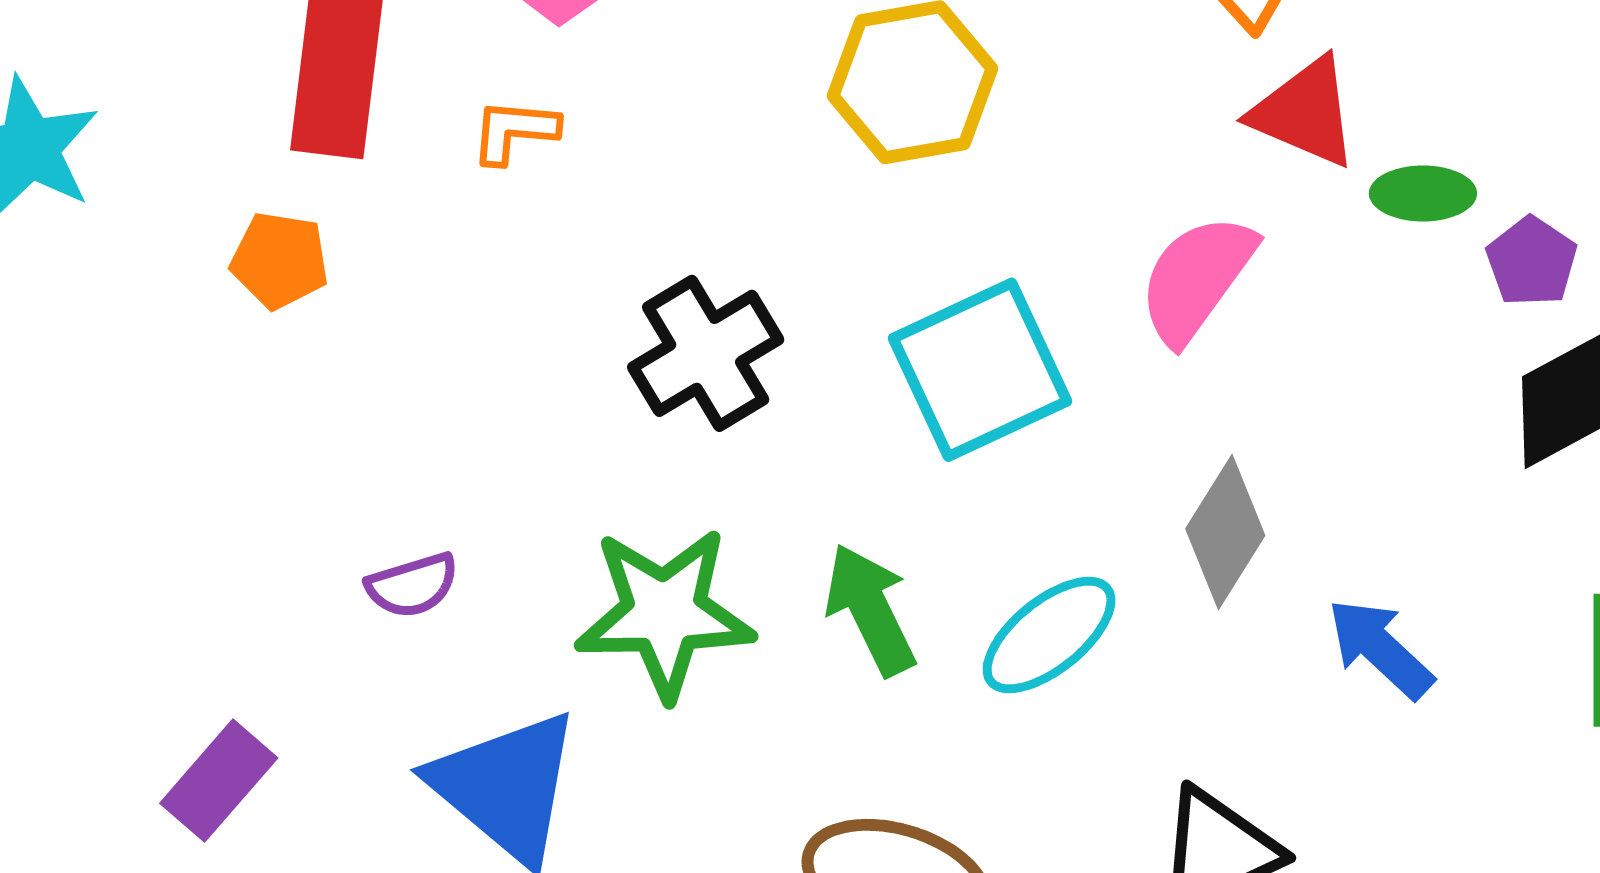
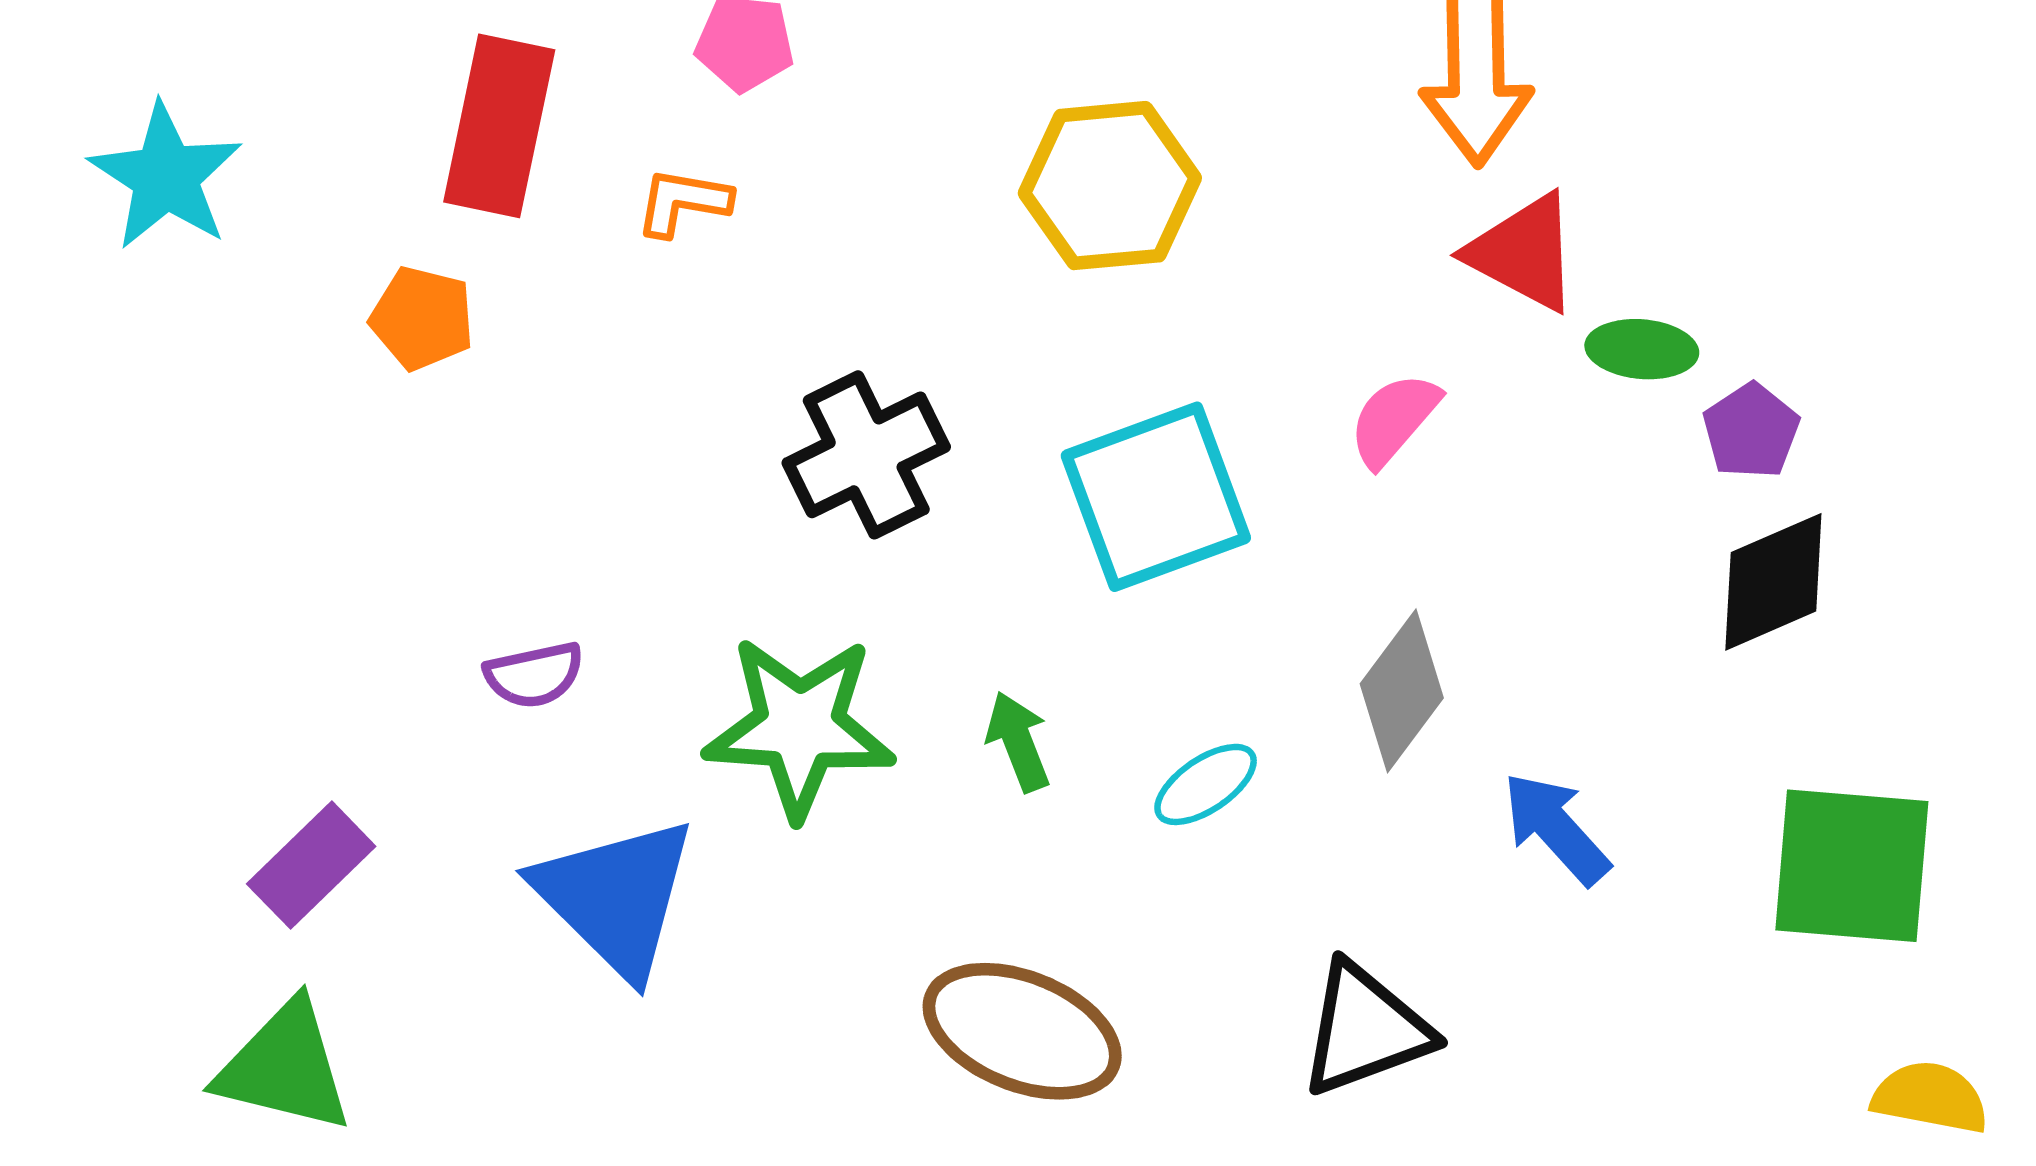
pink semicircle: (1197, 279) -> (1394, 419), size x0.7
green arrow: (870, 610) -> (1018, 742), size x0.7
cyan ellipse: (1049, 635) -> (1206, 784), size x0.7

